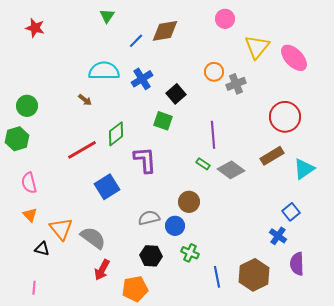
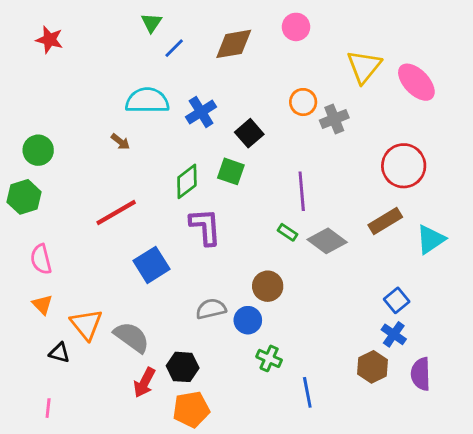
pink circle: (225, 19) -> (296, 27), moved
blue line: (136, 41) -> (174, 48), moved
green diamond: (116, 134) -> (187, 181), moved
blue square: (291, 212) -> (397, 300), moved
black hexagon: (151, 256) -> (183, 367), moved
brown hexagon: (254, 275) -> (373, 367), moved, size x0.7

